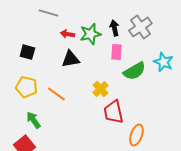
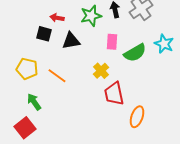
red arrow: (67, 34) -> (57, 18), moved
black square: (27, 52) -> (44, 34), moved
pink rectangle: (116, 52) -> (112, 42), moved

